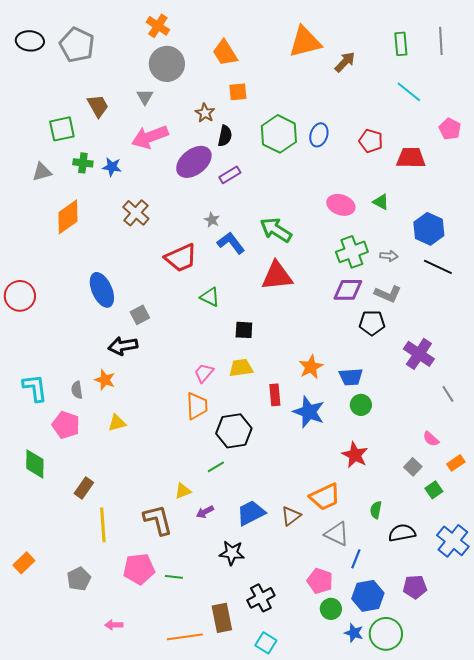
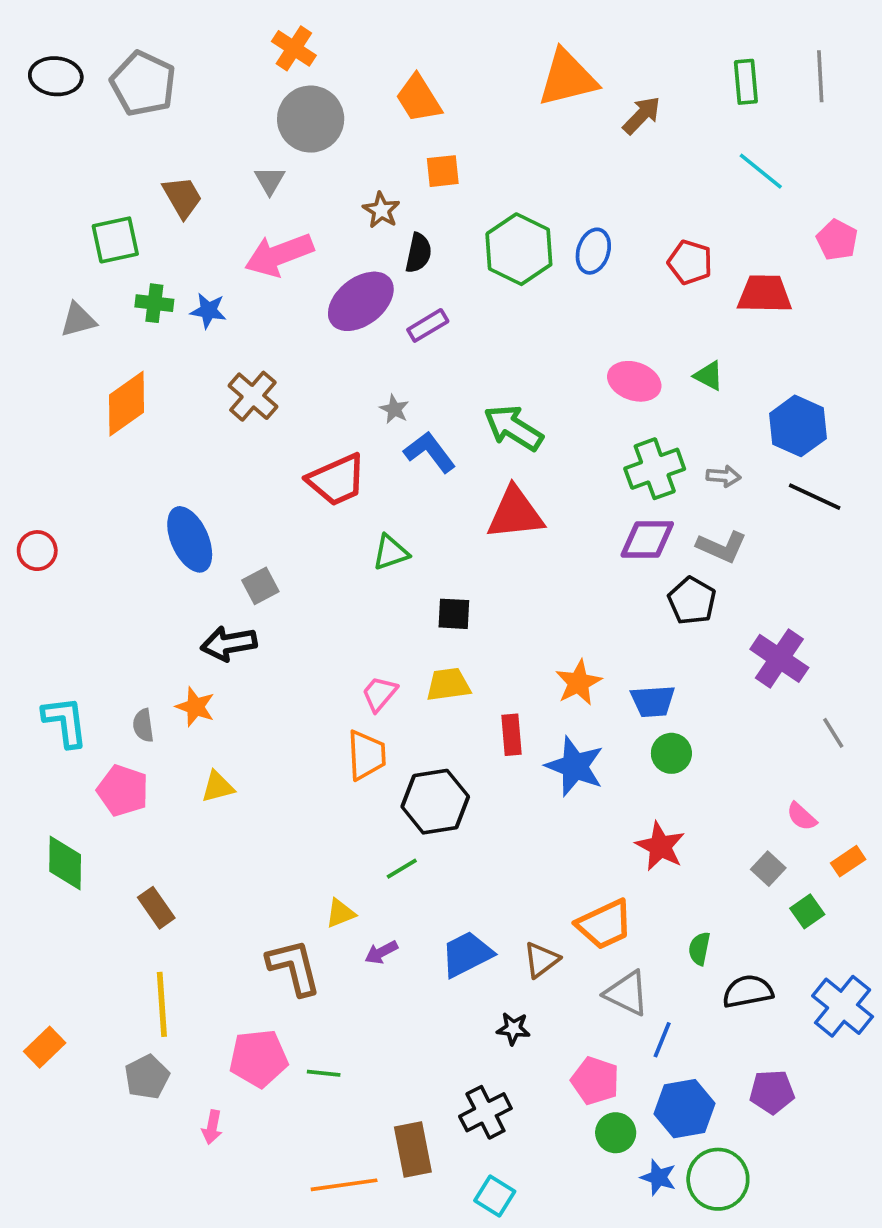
red circle: (20, 296) -> (37, 551), size x0.7
green triangle: (210, 297) -> (391, 552), turned -45
black pentagon: (372, 323) -> (692, 601), turned 30
brown rectangle: (84, 488) -> (156, 908), turned -70
yellow line: (103, 525) -> (162, 1004), moved
black star: (232, 553) -> (513, 1029), moved, size x0.7
pink arrow: (114, 625) -> (212, 1127), moved, turned -78

